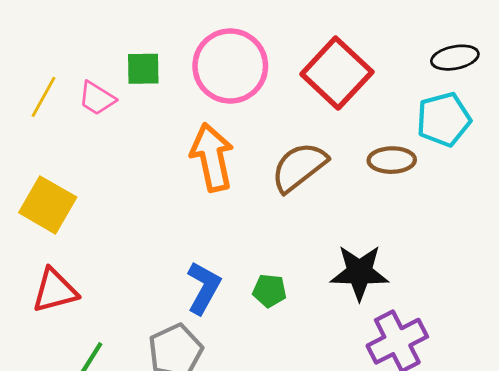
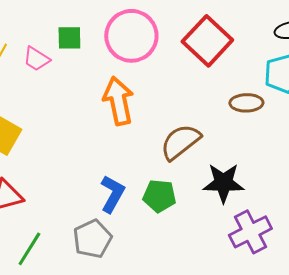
brown semicircle: (299, 167) -> (180, 142), moved
green pentagon: (270, 291) -> (159, 196), size x1.4

